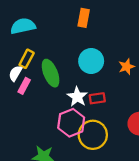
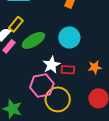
orange star: (127, 67) -> (95, 67), moved
green ellipse: (51, 73) -> (33, 40), turned 70

